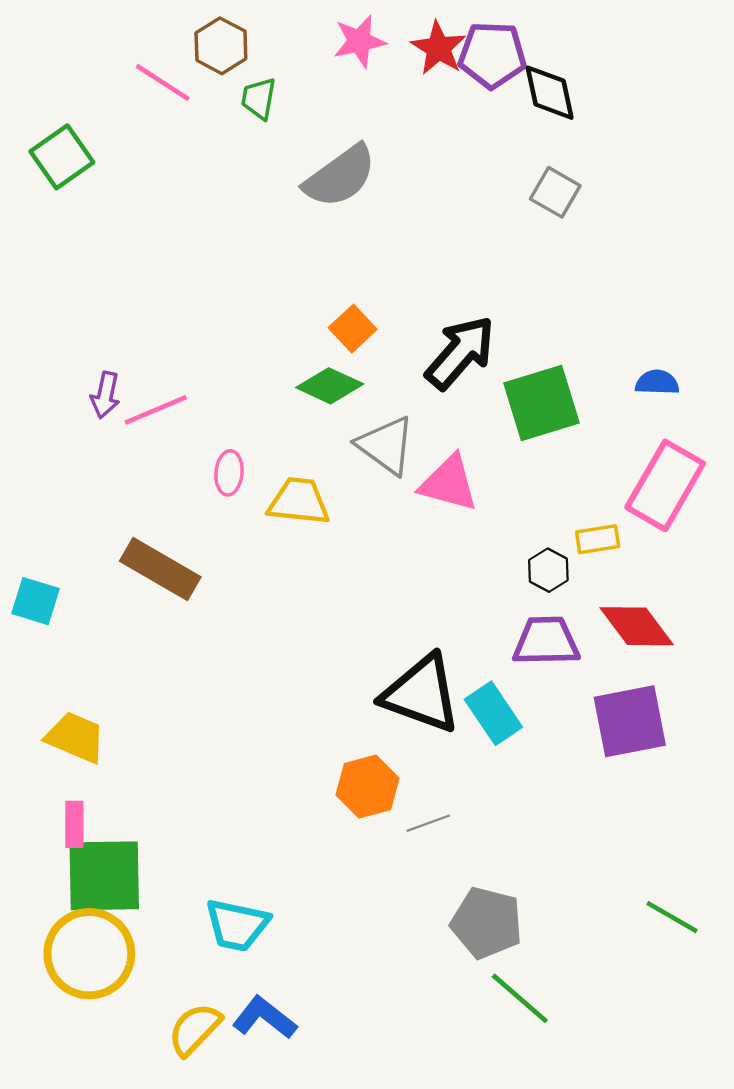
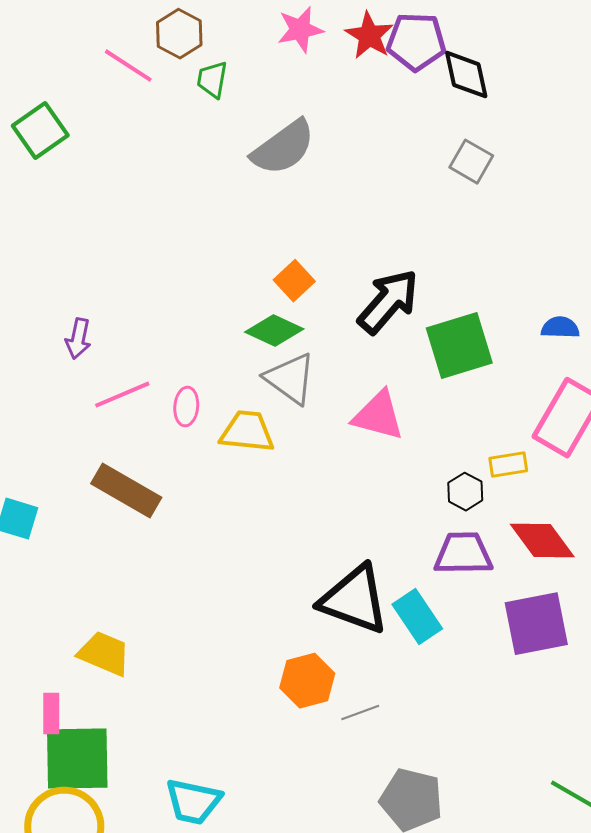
pink line: (156, 410) -> (122, 395), moved
gray triangle: (386, 445) -> (290, 379), moved
yellow trapezoid: (76, 737) -> (104, 654), moved

